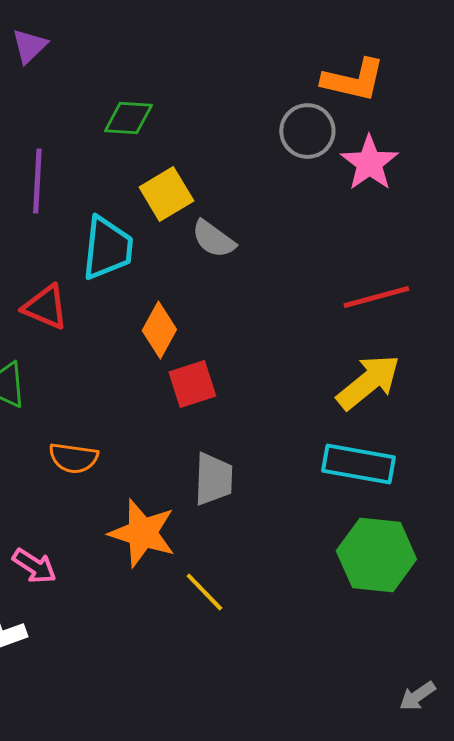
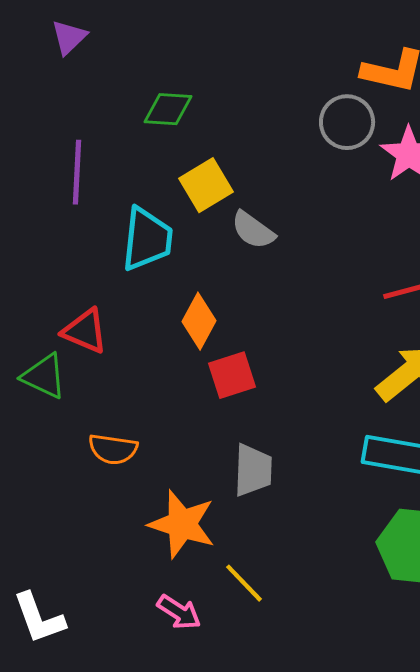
red triangle: (45, 307) -> (85, 331), moved
pink arrow: (34, 566) -> (179, 612), moved

